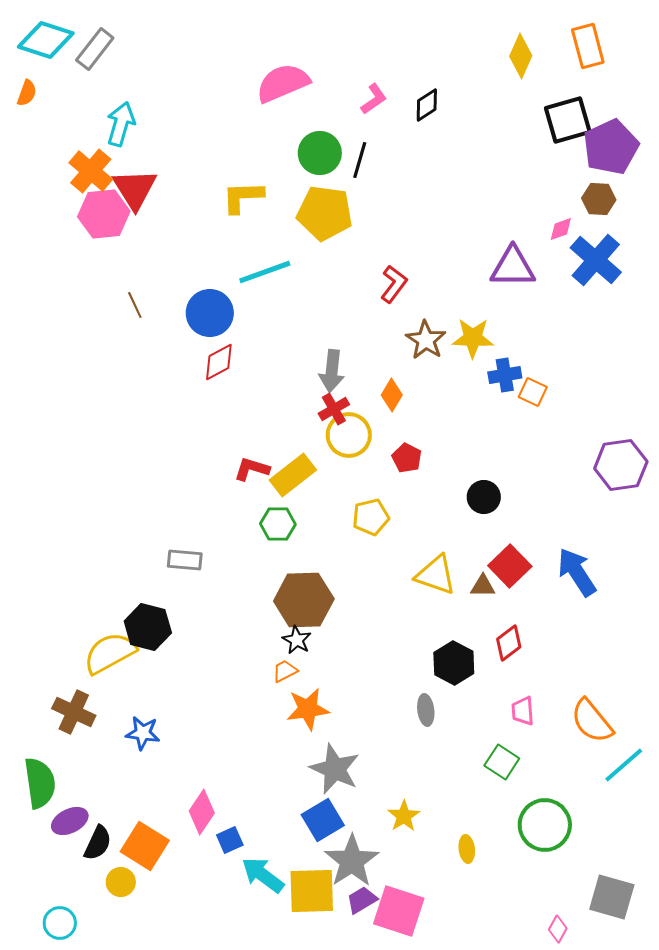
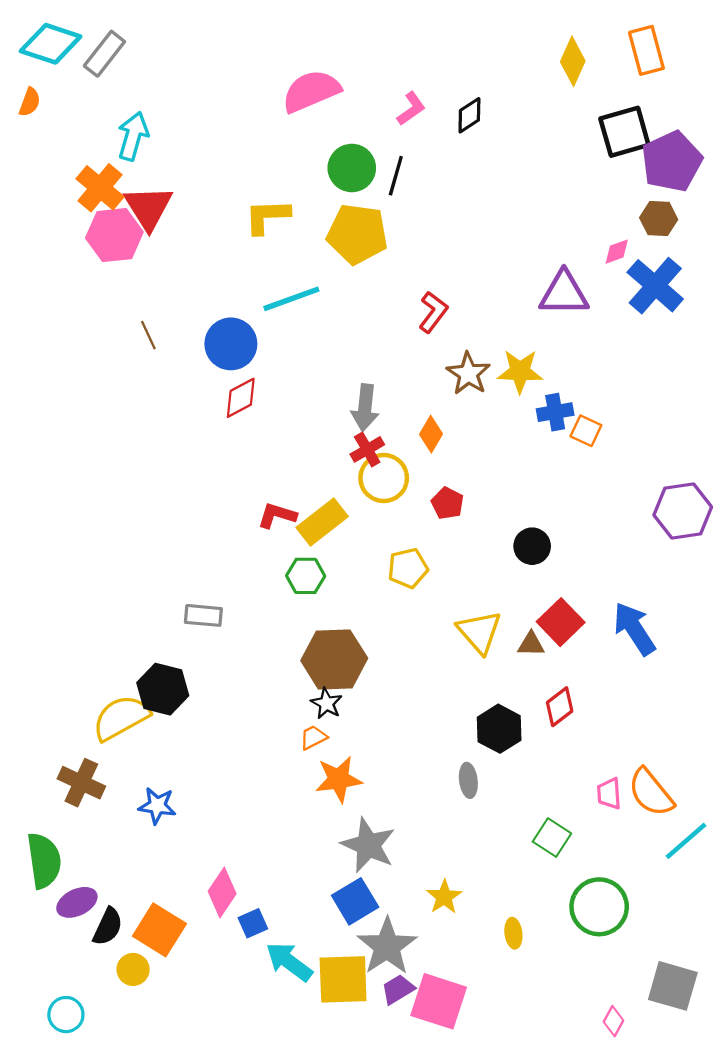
yellow triangle: (436, 575) -> (479, 632), turned 30
pink trapezoid: (523, 711) -> (609, 794), moved

